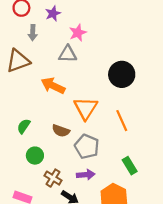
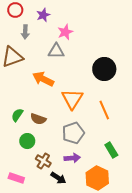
brown semicircle: (61, 131) -> (38, 119), moved
gray pentagon: (87, 146) -> (73, 133), turned 30

